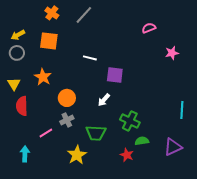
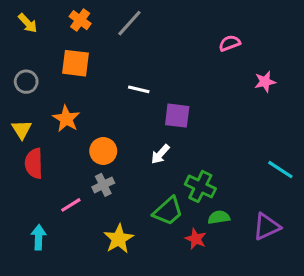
yellow arrow: (18, 35) -> (28, 23), moved, turned -104
cyan line: (182, 110) -> (280, 170), turned -60
green trapezoid: (96, 133) -> (168, 211), moved, turned -45

